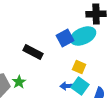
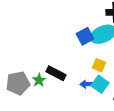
black rectangle: (33, 52) -> (56, 73), moved

